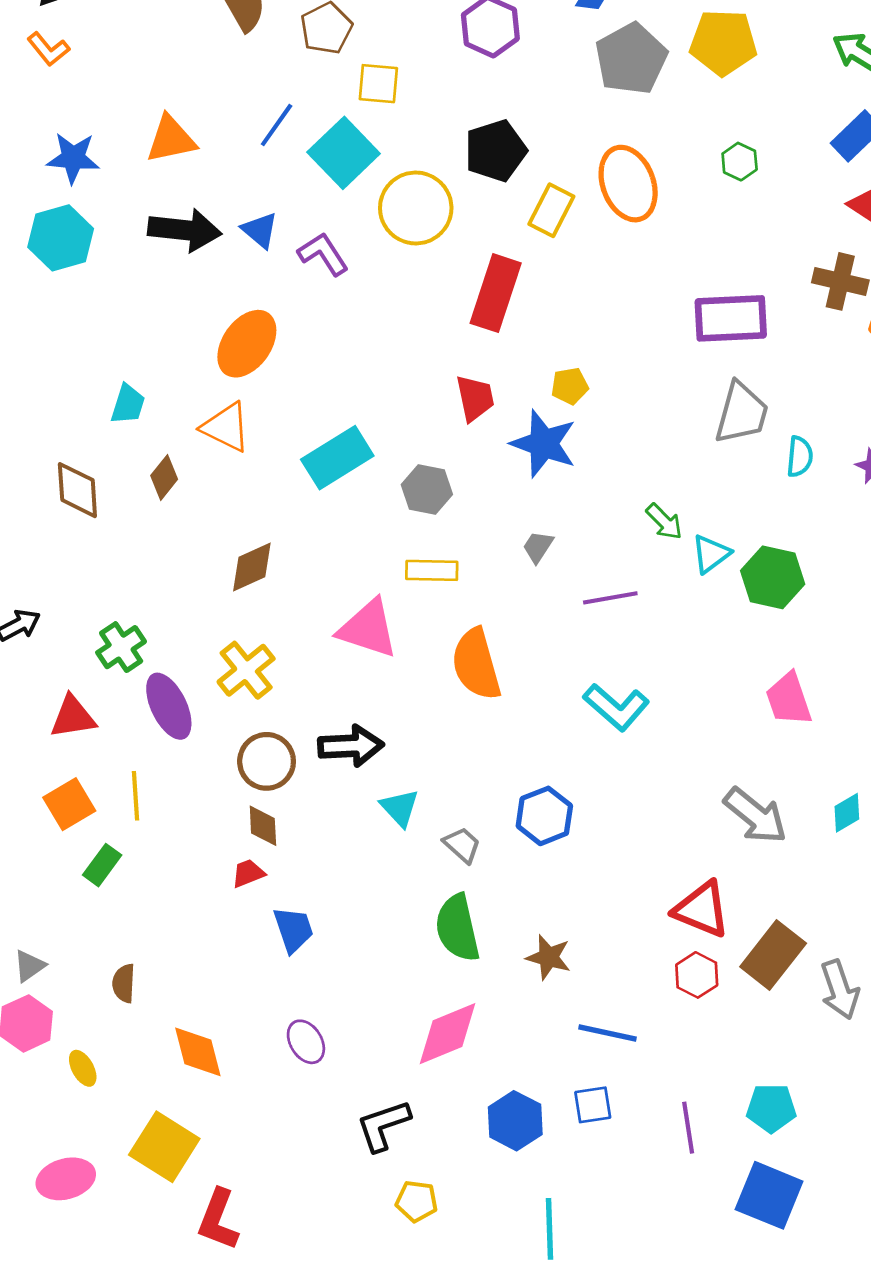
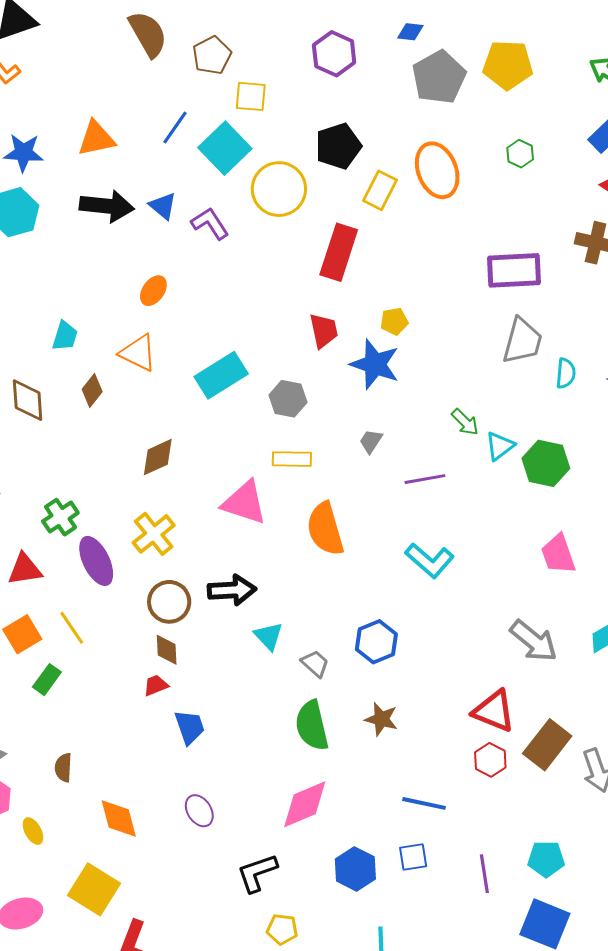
orange ellipse: (247, 344) -> (153, 291), size x0.6
yellow line: (136, 796) -> (72, 628), turned -30
brown star: (549, 957) -> (381, 719), moved

